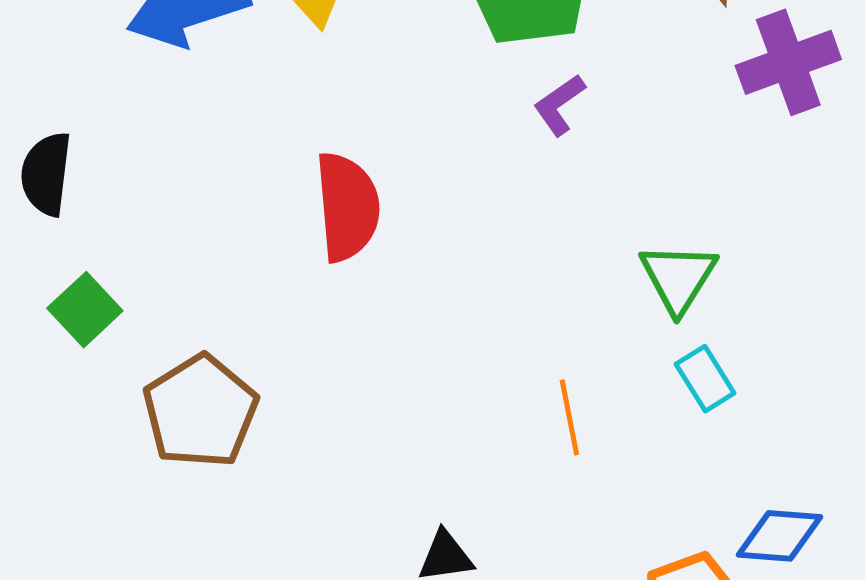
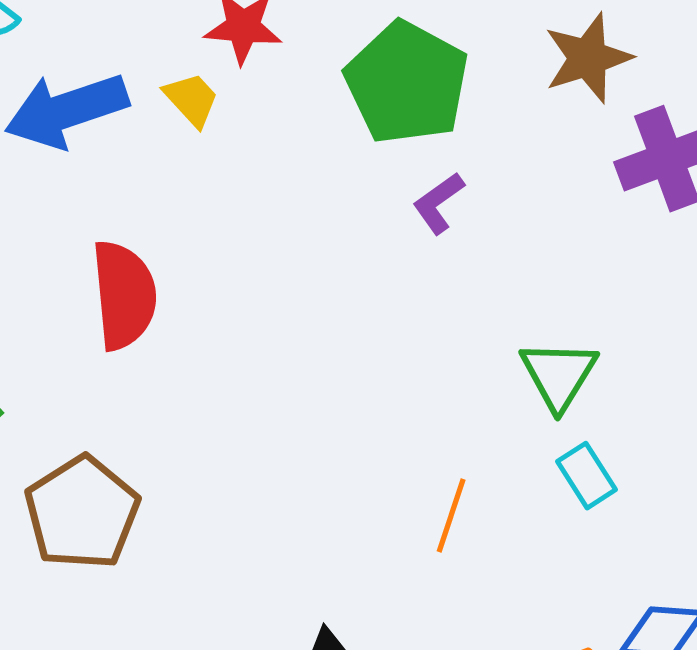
red semicircle: (347, 207) -> (124, 295), moved
orange line: (569, 417) -> (451, 515), turned 30

